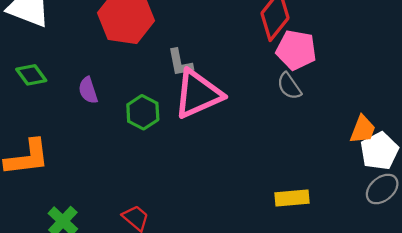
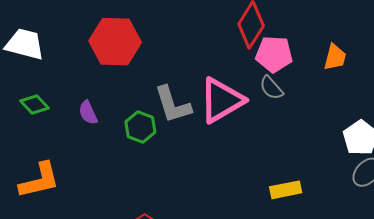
gray L-shape: (180, 63) -> (173, 105), moved, size x1.5
pink triangle: (198, 94) -> (222, 100), moved
orange trapezoid: (363, 129) -> (335, 57), moved

